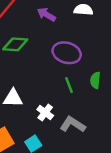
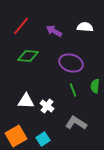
white cross: (45, 112) -> (47, 106), moved

